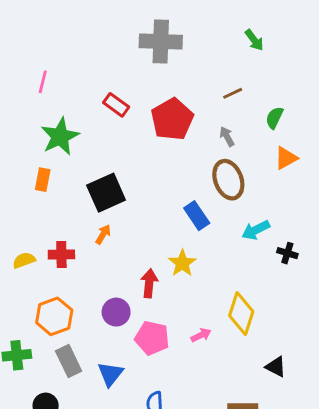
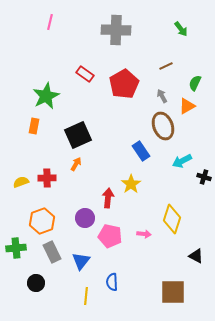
pink line: (43, 82) -> (50, 22), moved
orange triangle: (286, 158) -> (187, 106), moved
pink arrow: (201, 335) -> (144, 234), turned 32

